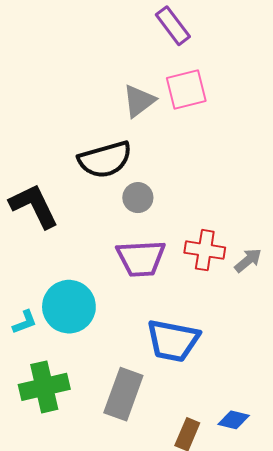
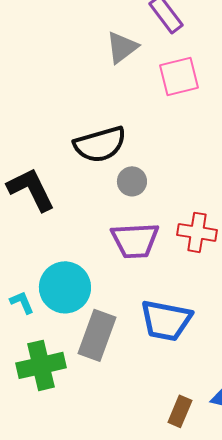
gray triangle: (139, 101) -> (122, 47), moved
cyan L-shape: (25, 322) -> (22, 302), turned -92
gray rectangle: (123, 394) -> (97, 335), moved

